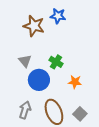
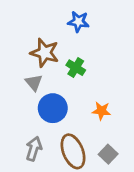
brown star: (34, 26) -> (45, 53), moved
green cross: (56, 62) -> (76, 68), moved

